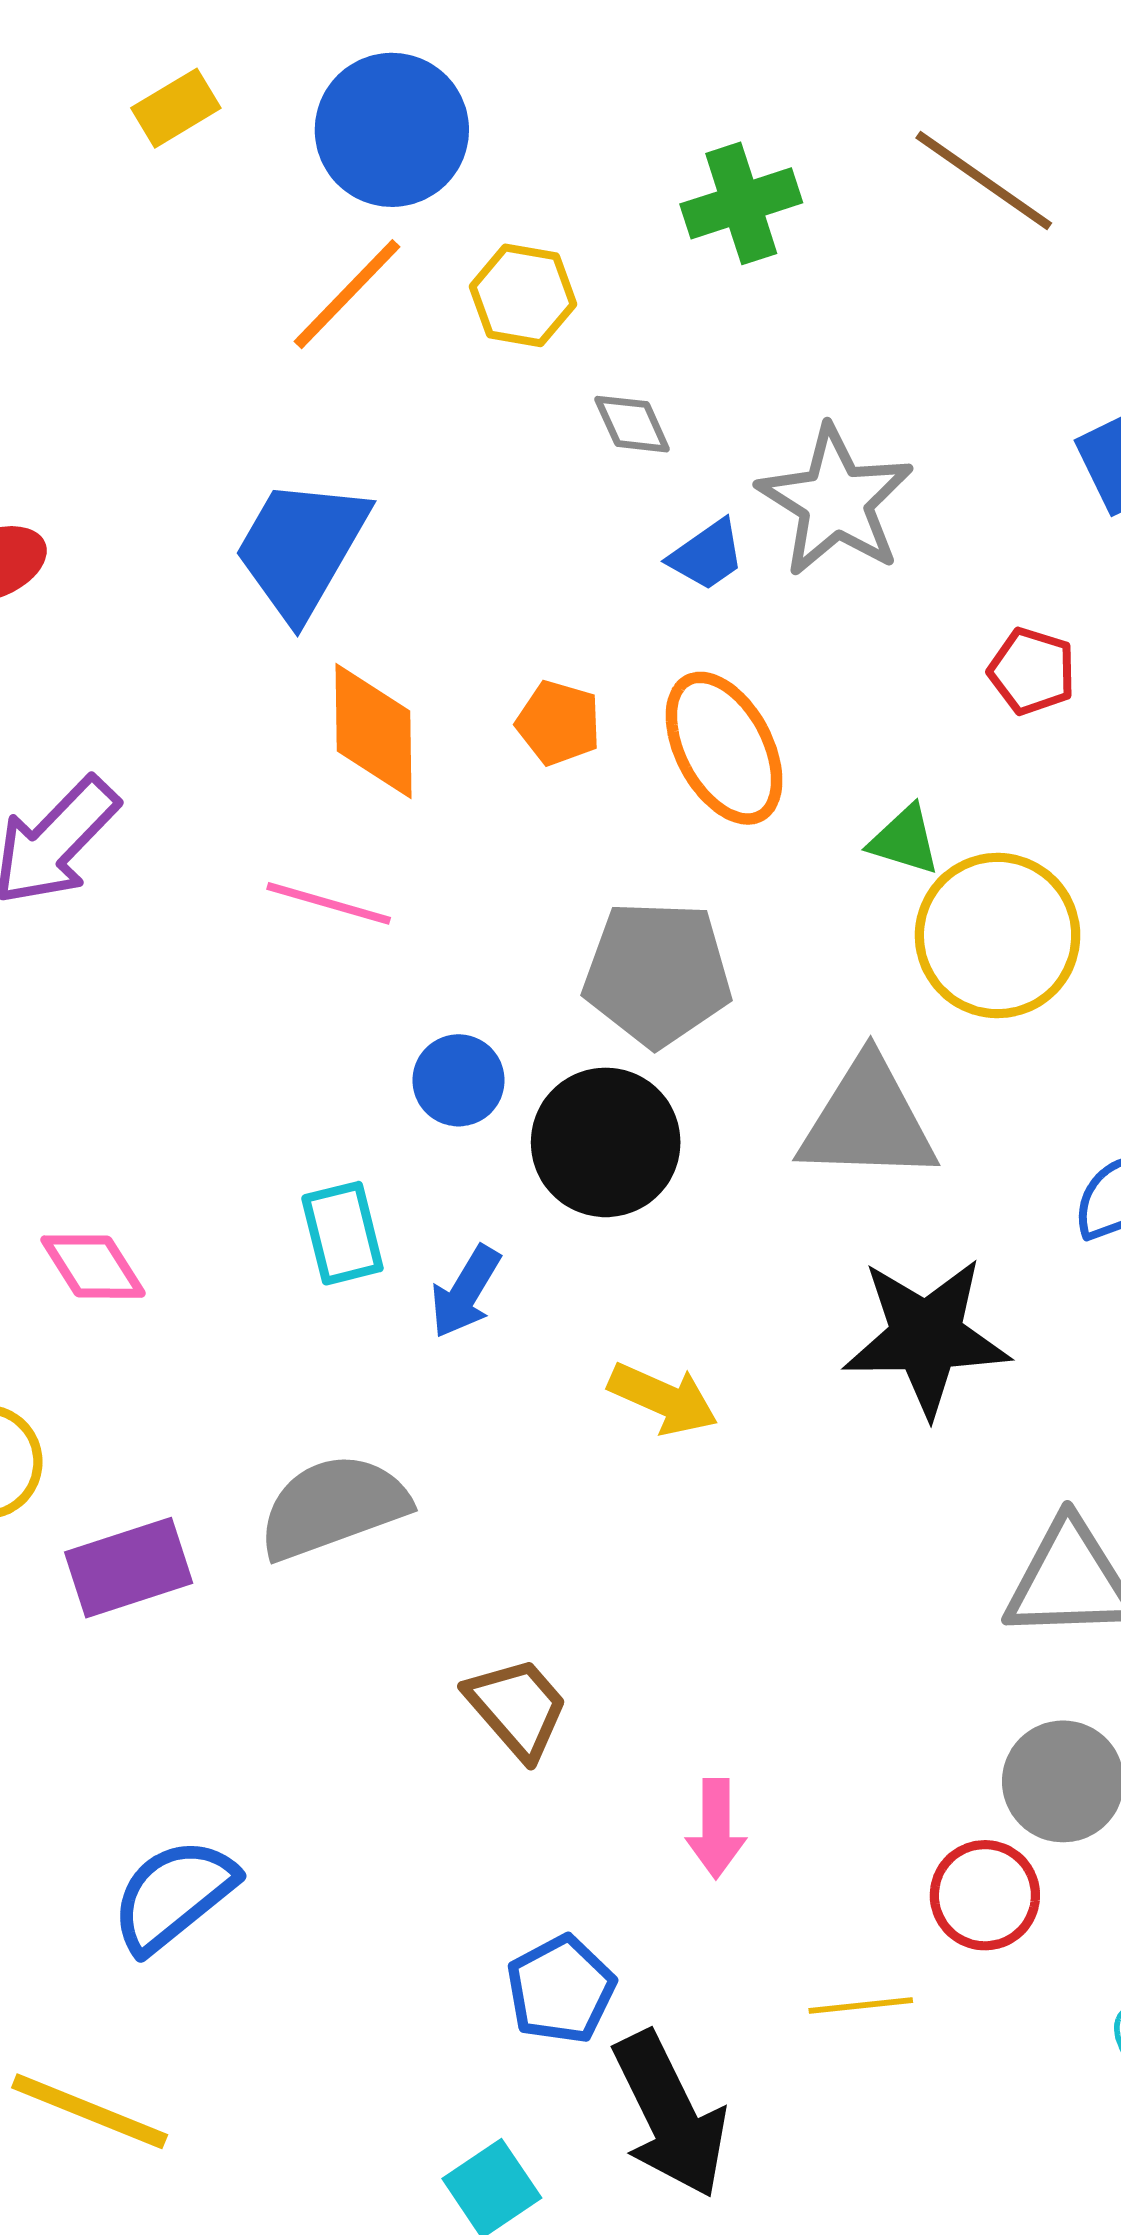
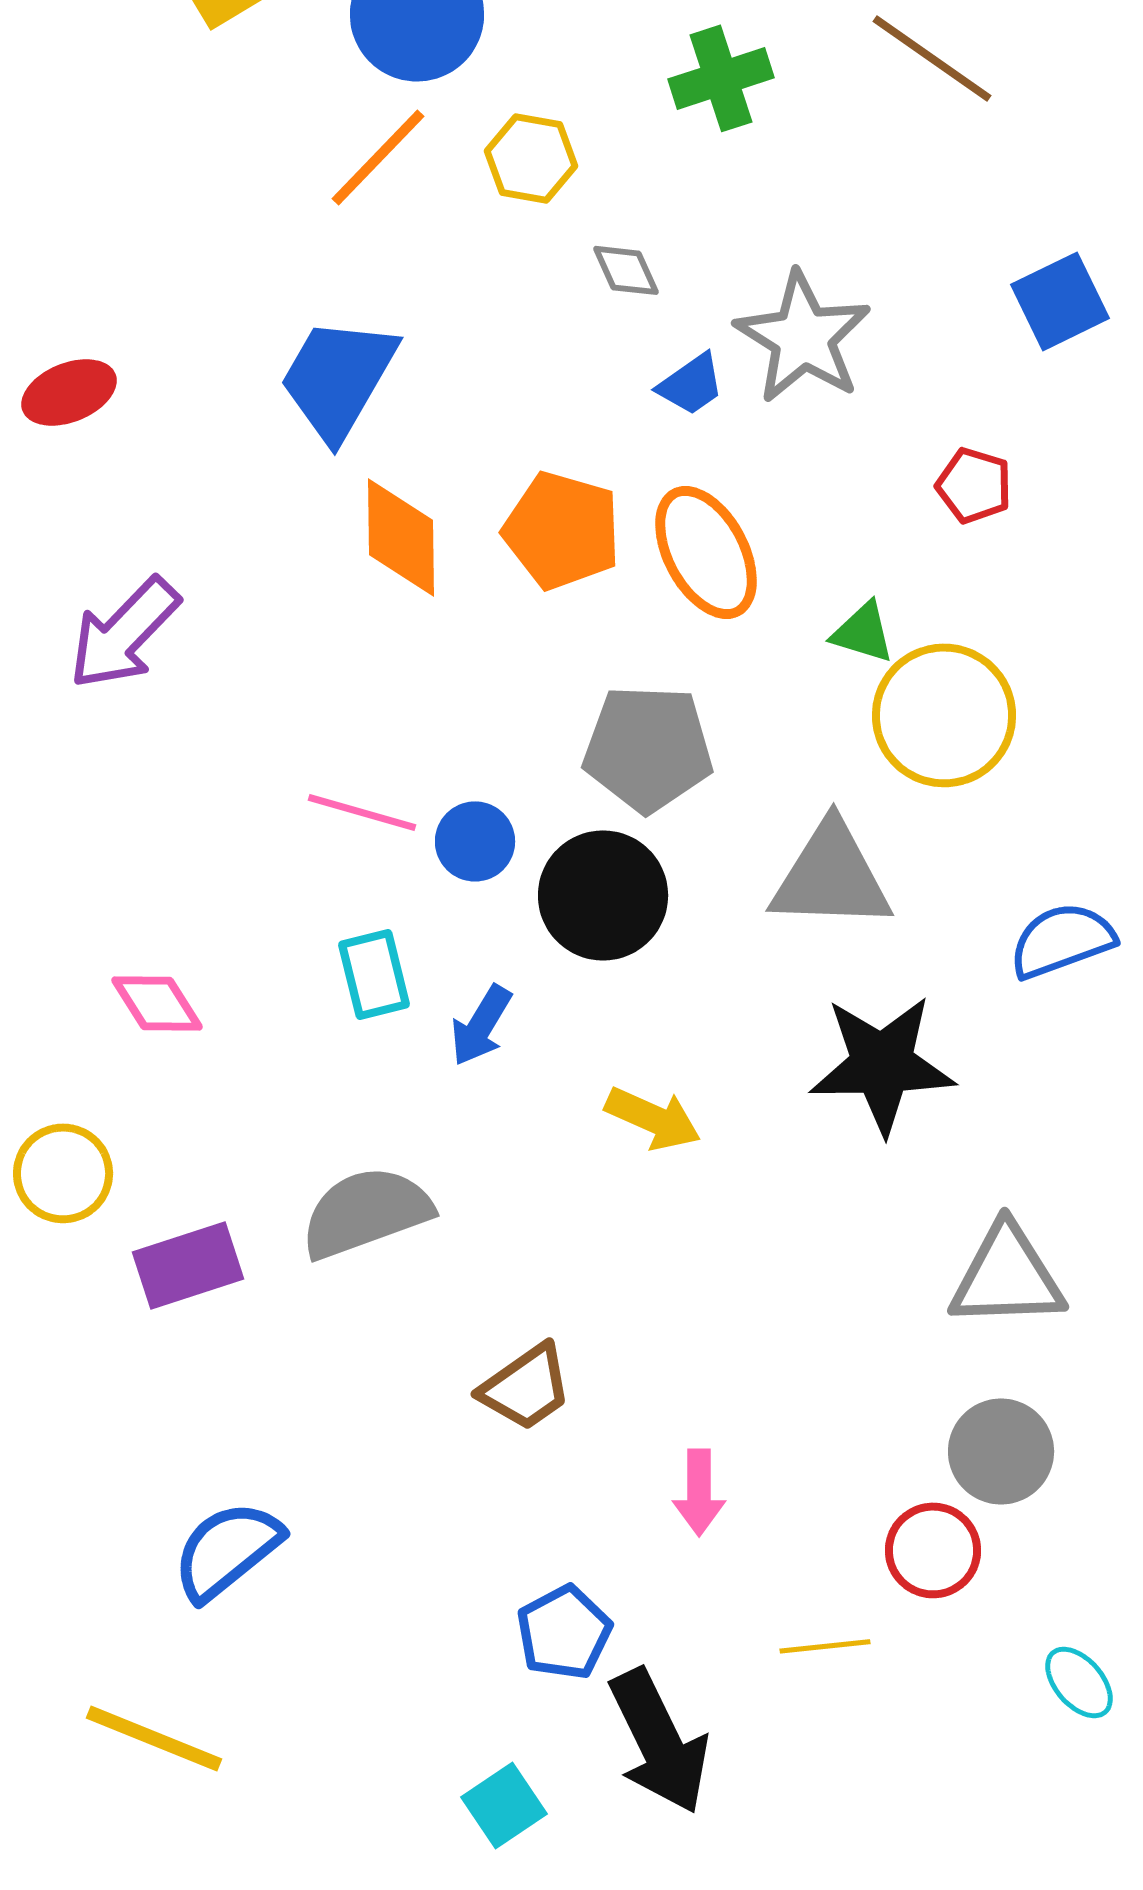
orange pentagon: (559, 723) -> (562, 530), size x1.6
pink line: (329, 903) -> (362, 812), moved
brown trapezoid: (517, 1708) -> (526, 1387), turned 96

